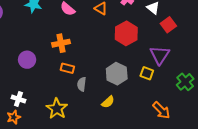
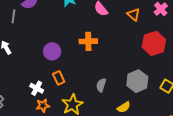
orange rectangle: (67, 68) -> (59, 78), moved, turned 40
orange star: (14, 117) -> (43, 106), moved

